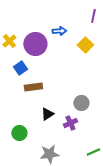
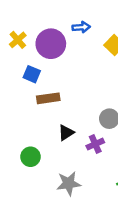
blue square: (20, 68) -> (32, 74), turned -32

